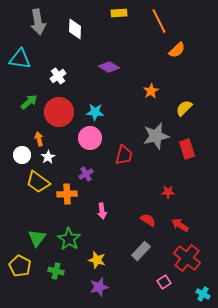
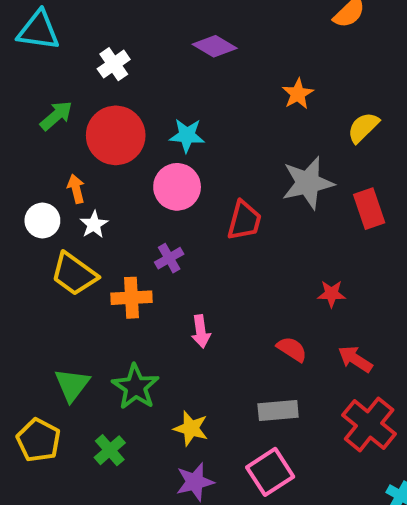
gray rectangle: (141, 251) -> (278, 411), turned 42
green cross: (56, 271) -> (110, 450), turned 35
pink square: (164, 282) -> (270, 472), moved, size x1.6

